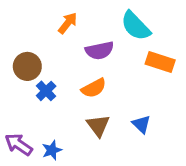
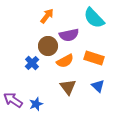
orange rectangle: (160, 62) -> (94, 58), moved
brown circle: (27, 66) -> (48, 46), moved

